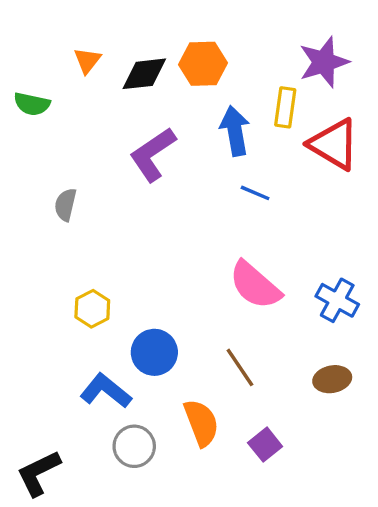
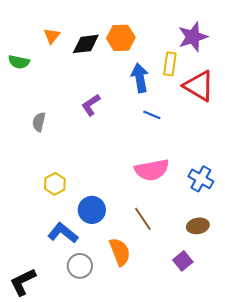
purple L-shape: (153, 154) -> (91, 105), moved, size x0.7
pink semicircle: (255, 285) -> (152, 170), turned -52
purple square: (265, 445) -> (183, 261), moved

